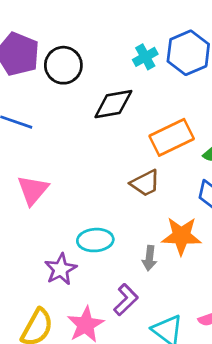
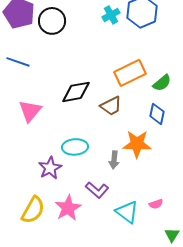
black diamond: (113, 104) -> (76, 92), moved
purple L-shape: (126, 300) -> (97, 190), turned 85

